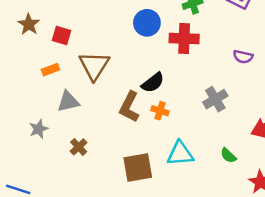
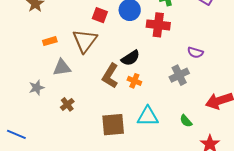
red square: (62, 36) -> (100, 15), moved
purple semicircle: (243, 57) -> (195, 52), moved

